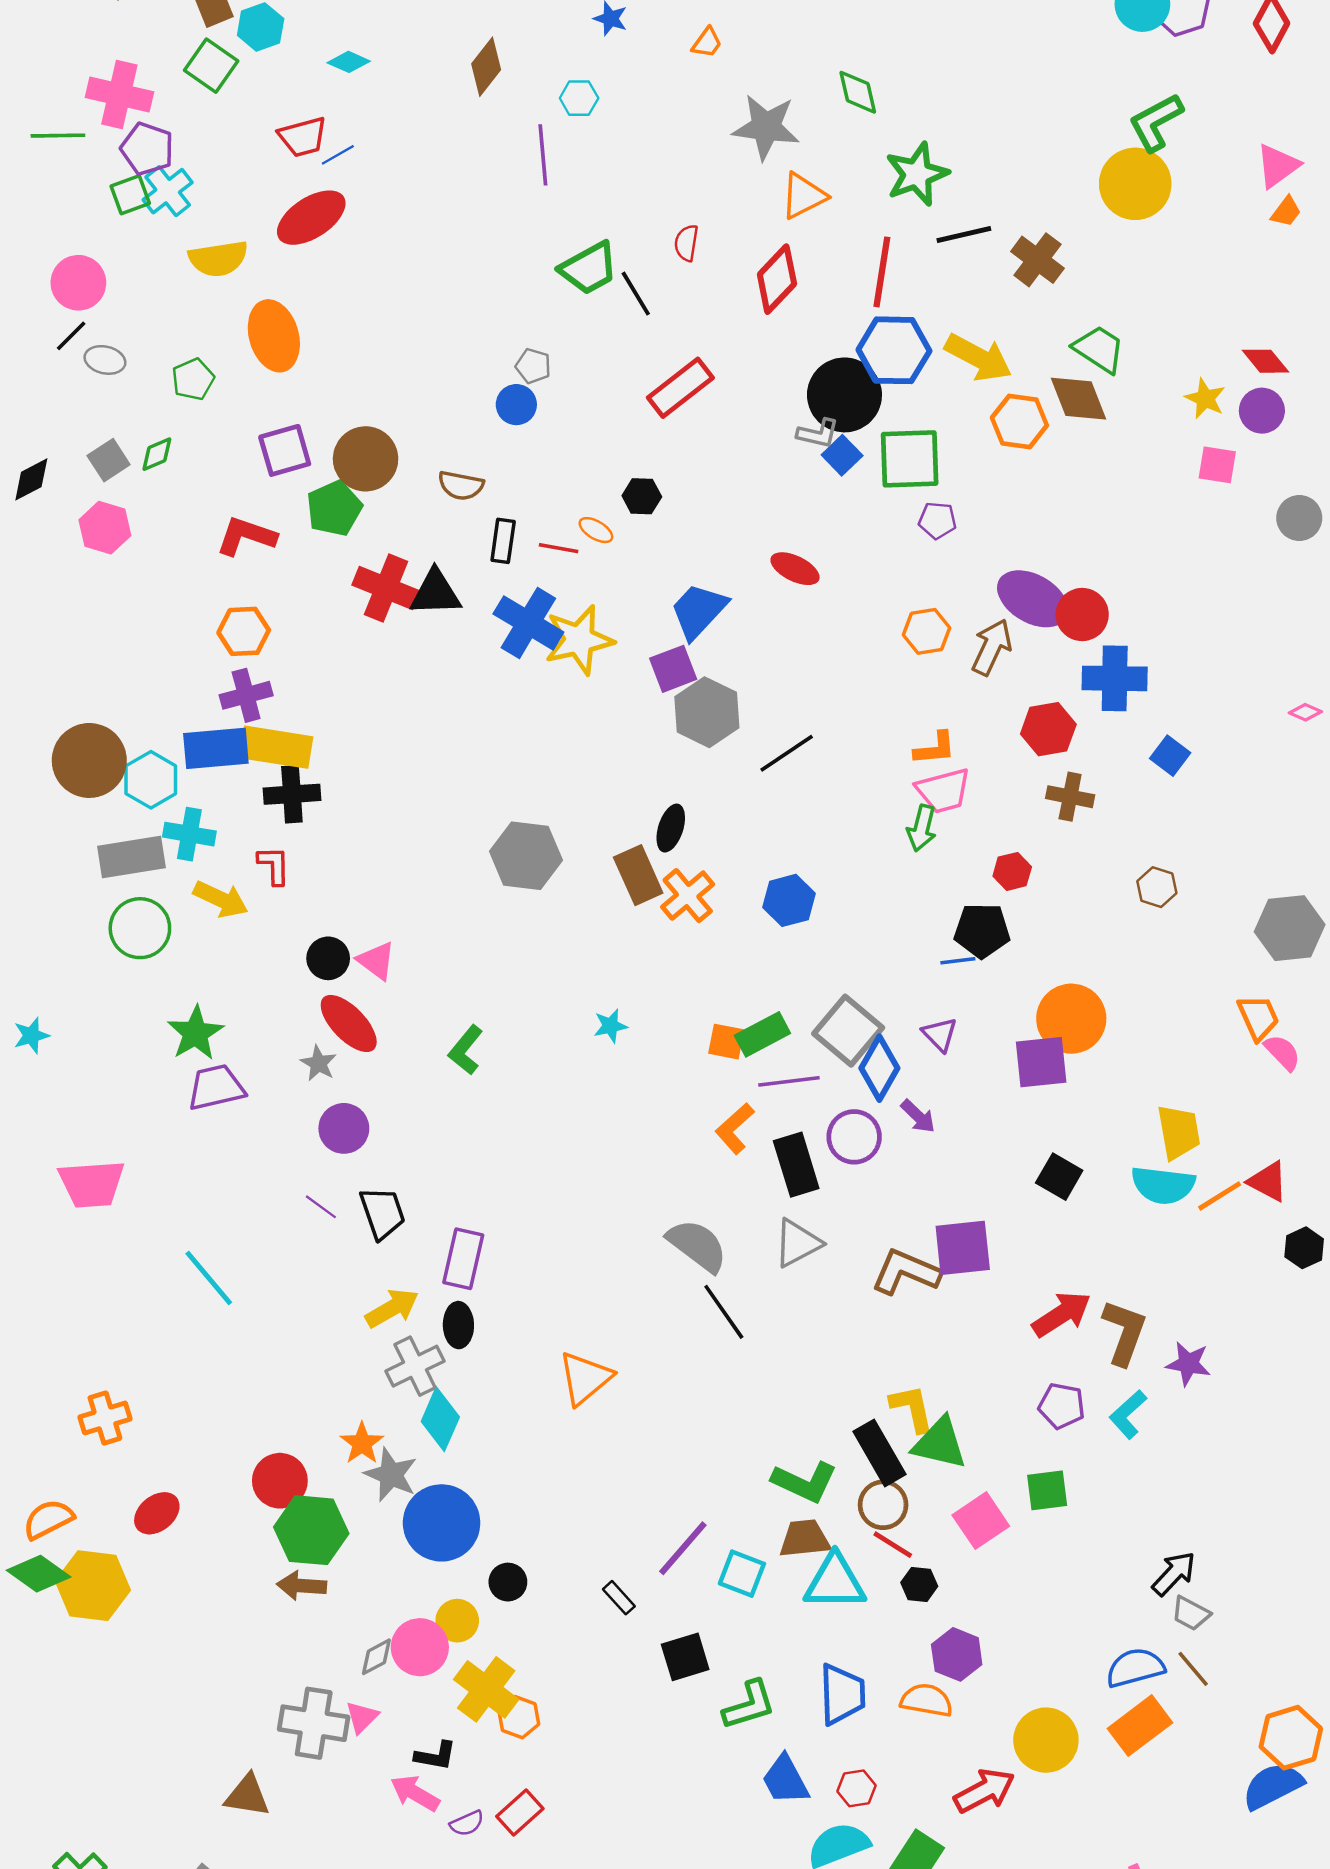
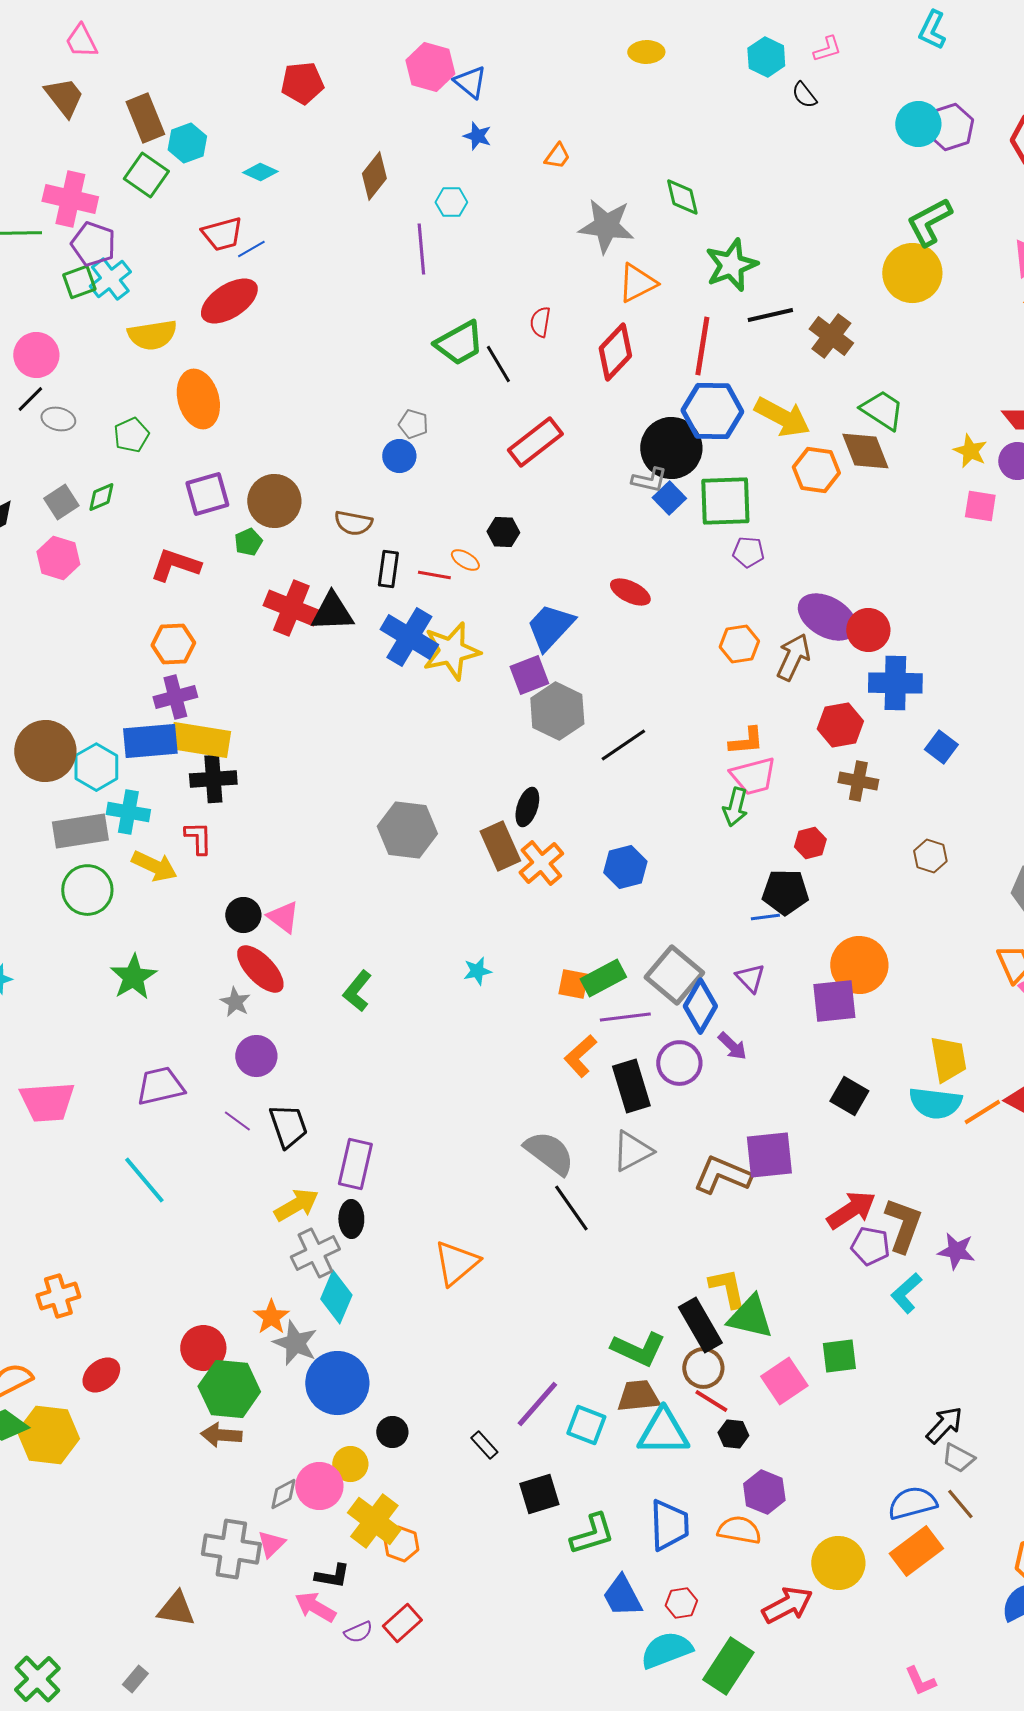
green pentagon: (334, 508) -> (248, 542), size x0.6
purple trapezoid: (216, 1087) -> (160, 1086), moved
purple pentagon: (1062, 1406) -> (870, 1246), moved

